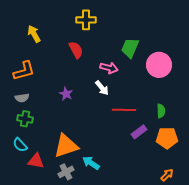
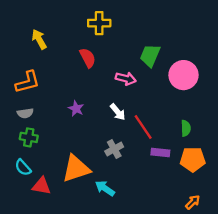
white arrow: (102, 88) -> (118, 112), moved
red line: (124, 110) -> (143, 127), turned 55
purple rectangle: (139, 132) -> (160, 152), turned 42
gray cross: (66, 172) -> (114, 149), moved

